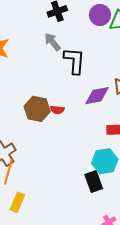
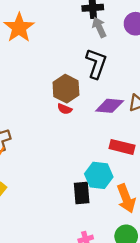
gray arrow: (52, 42) -> (99, 27), moved
brown hexagon: (37, 109) -> (66, 89), moved

